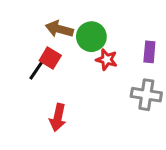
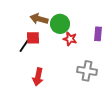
red square: (50, 58) -> (33, 38), turned -32
gray cross: (146, 95) -> (87, 71), moved

